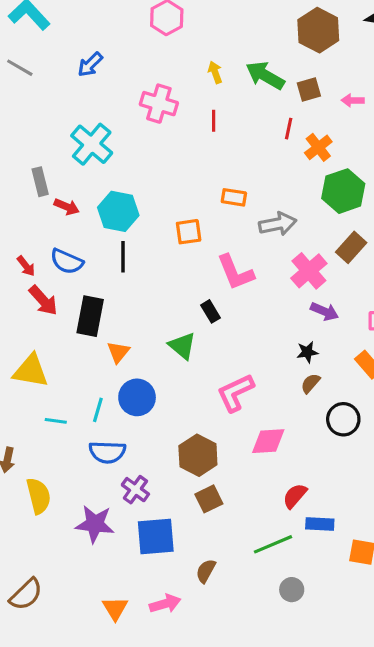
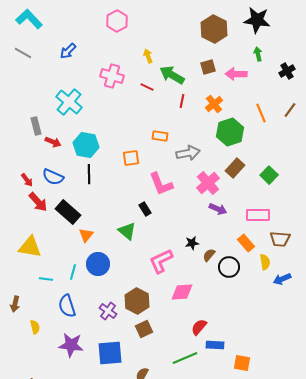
green arrow: (265, 75) -> (172, 75), moved
pink arrow: (353, 100) -> (236, 74), size x1.5
red line: (214, 121) -> (147, 87), turned -64
red line: (289, 129) -> (182, 101), moved
black rectangle: (90, 316) -> (68, 212), turned -60
black star: (307, 352) -> (192, 243), moved
black circle: (343, 419) -> (229, 267), moved
blue semicircle: (107, 452) -> (67, 306), moved, turned 70
purple cross: (135, 490) -> (108, 311), moved
yellow semicircle: (39, 496) -> (35, 327), size x0.6

